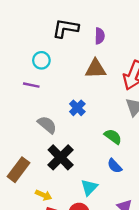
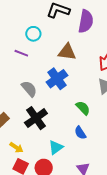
purple semicircle: (100, 36) -> (86, 21), size x1.6
brown triangle: (95, 69) -> (67, 52), moved
blue cross: (77, 108) -> (57, 79), size x1.5

